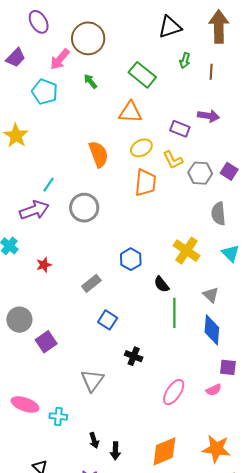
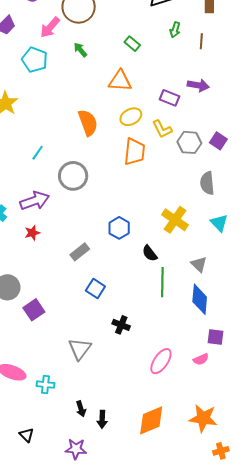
green rectangle: (142, 75) -> (132, 44), size x0.6
purple arrow: (34, 210) -> (35, 201), moved

